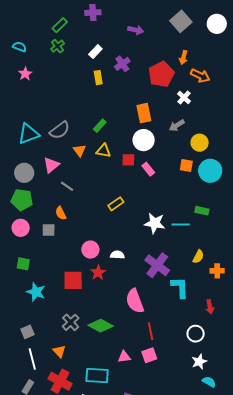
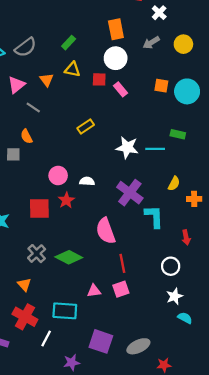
yellow circle: (200, 143) -> (183, 44), moved
orange triangle: (79, 150) -> (47, 80), moved

